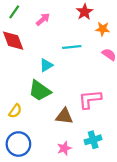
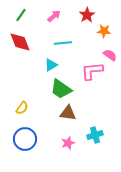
pink arrow: (43, 19) -> (54, 16), moved
cyan line: (72, 47) -> (63, 43), moved
green trapezoid: (40, 91) -> (61, 89), moved
pink L-shape: (90, 99) -> (92, 71), moved

